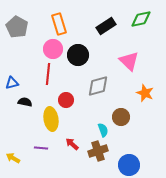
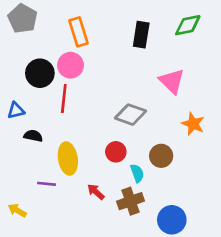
black rectangle: (106, 26) -> (141, 35), turned -48
gray pentagon: (17, 27) -> (23, 19), moved
black circle: (78, 55) -> (40, 73), moved
gray diamond: (98, 86) -> (130, 115), turned 35
red circle: (66, 100) -> (116, 152), moved
purple line: (41, 148) -> (47, 184), moved

